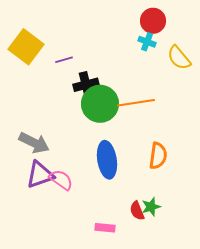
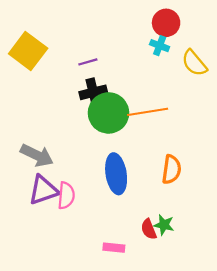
purple line: (64, 60) -> (88, 62), moved
pink semicircle: (61, 180) -> (66, 196), turned 60
green star: (151, 207) -> (164, 225), turned 30

